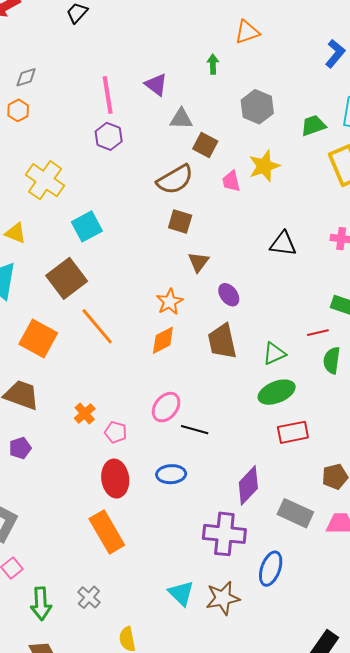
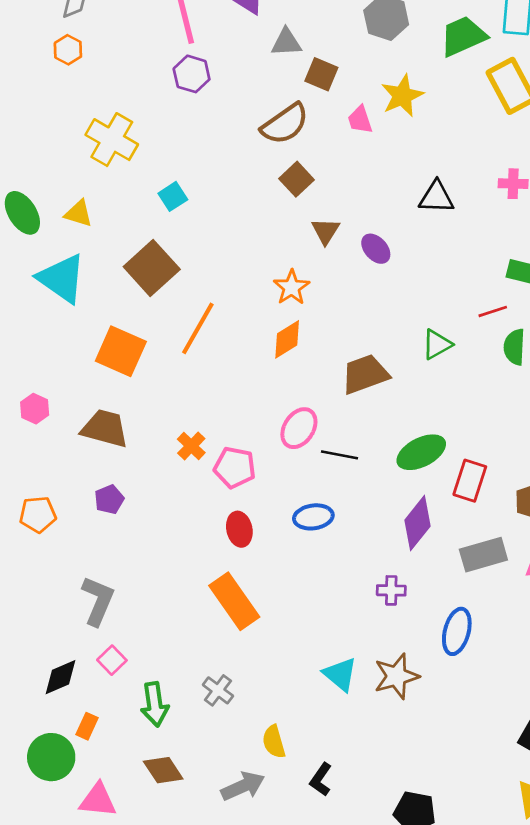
green trapezoid: (313, 126) -> (463, 36), size x1.4
brown square: (180, 221) -> (296, 179), turned 35
cyan square: (87, 226) -> (173, 196), size x0.7
purple ellipse: (229, 295) -> (376, 249), moved
orange line: (97, 326) -> (198, 328), turned 75
brown trapezoid: (222, 341) -> (365, 374), moved, turned 87
green ellipse: (277, 392) -> (421, 452), moved
pink pentagon: (116, 432) -> (235, 467), size x1.4
red rectangle: (293, 432) -> (470, 481), moved, turned -56
red ellipse: (115, 479) -> (239, 529), size x0.7
gray rectangle: (295, 513) -> (483, 555), turned -36
purple cross: (224, 534) -> (391, 590), size x0.5

